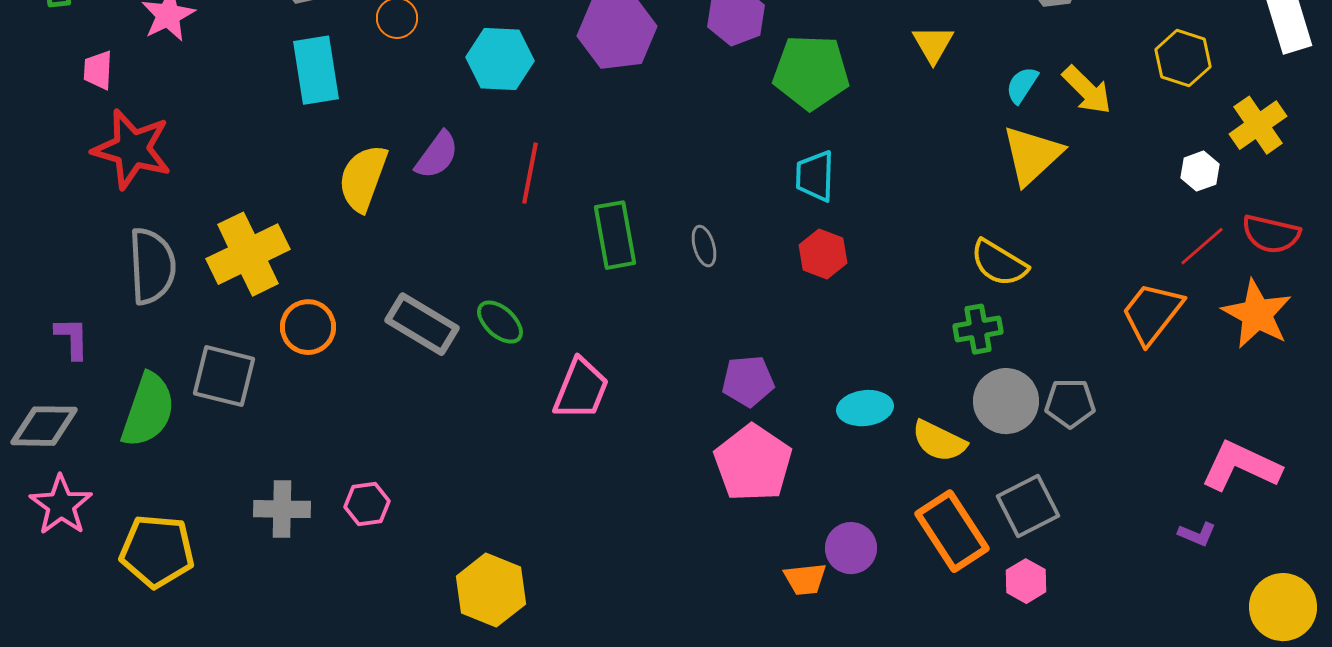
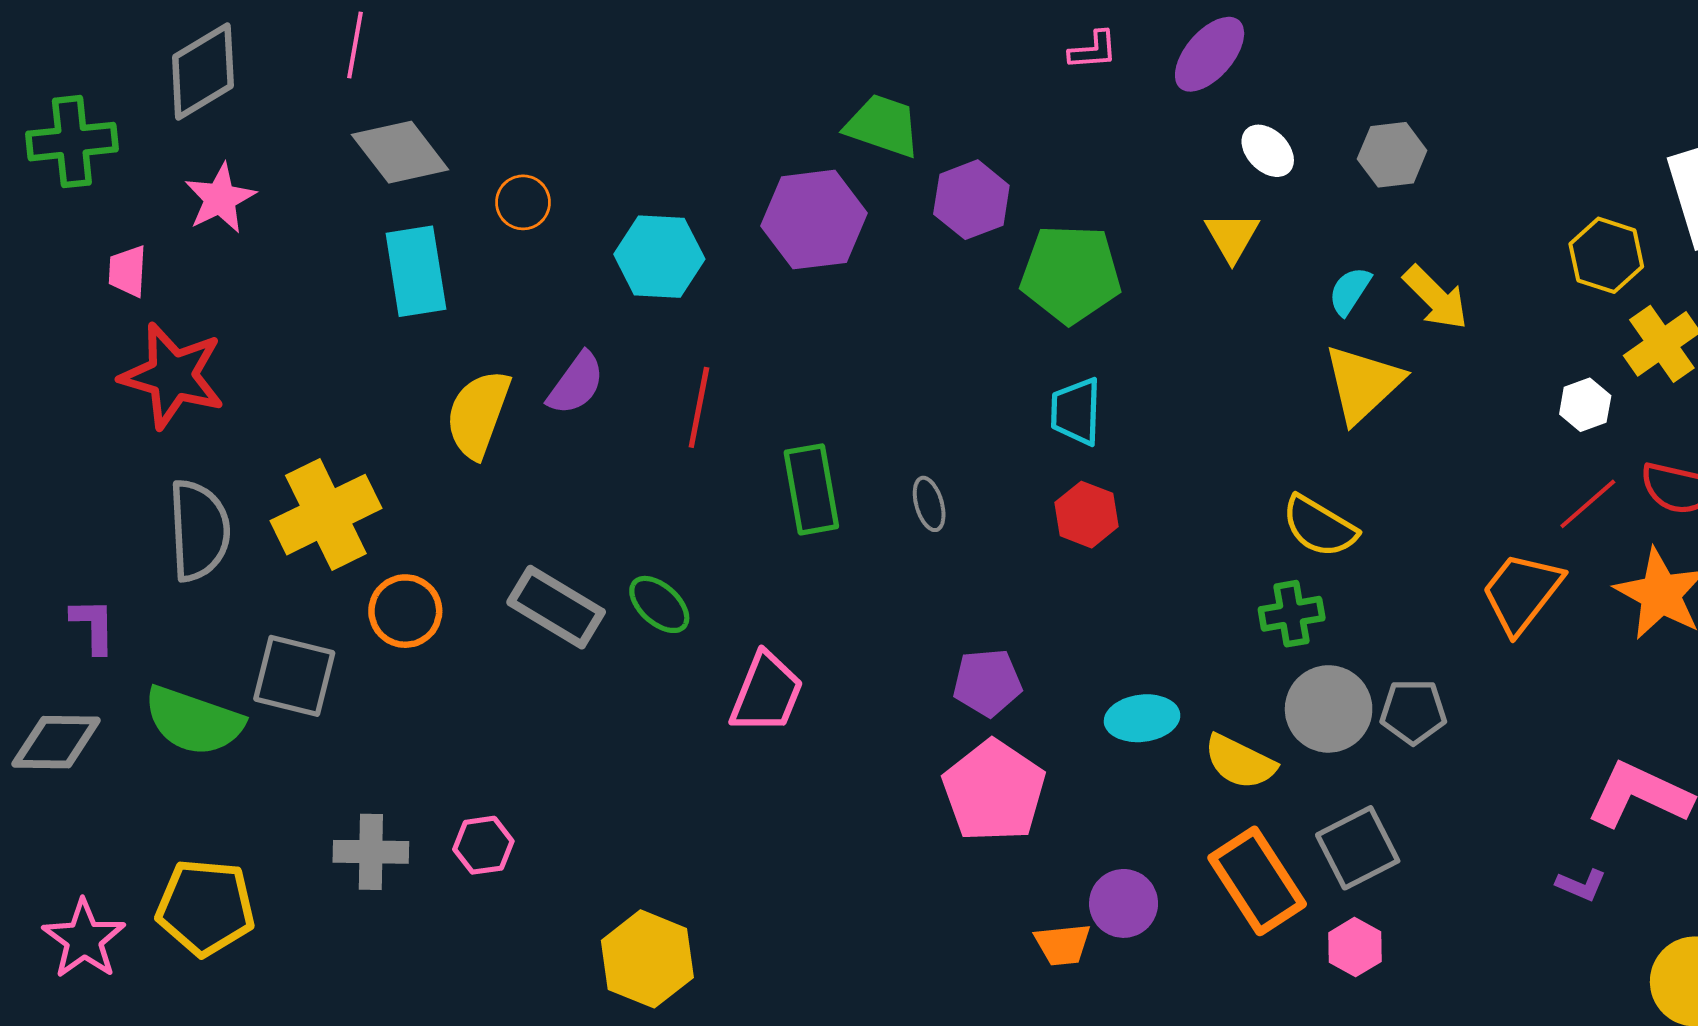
yellow hexagon: (1183, 58) -> (1606, 255), moved
green semicircle: (148, 410) -> (194, 721), turned 90
pink star: (61, 505) -> (84, 939), moved

